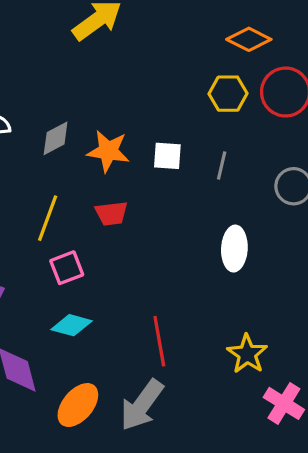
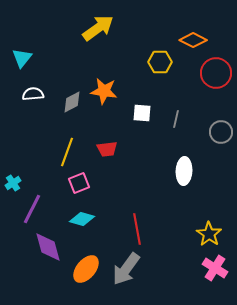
yellow hexagon: (228, 94) -> (160, 62), moved
orange star: (108, 151) -> (104, 91), moved
yellow star: (247, 354) -> (209, 234), moved

